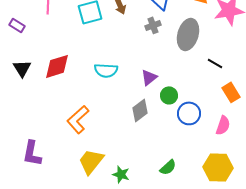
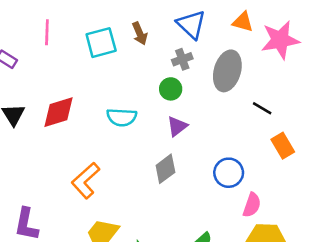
green circle: (169, 95) -> (171, 89), moved
pink semicircle: (223, 125) -> (252, 205), moved

